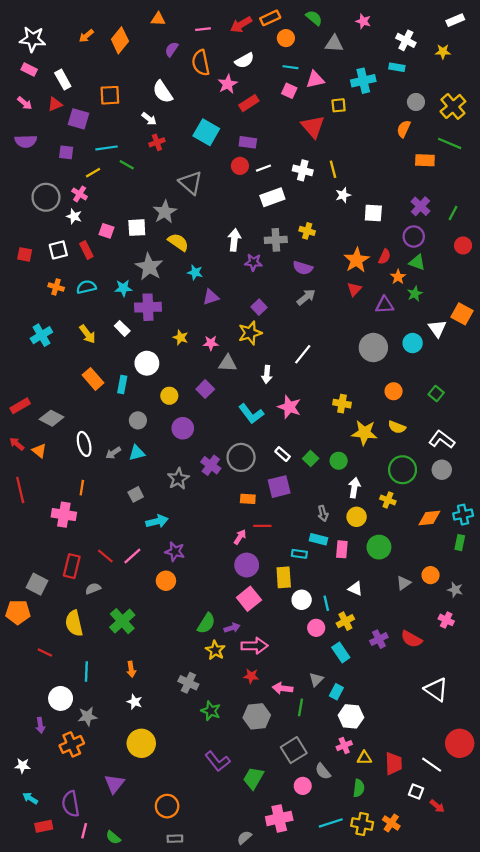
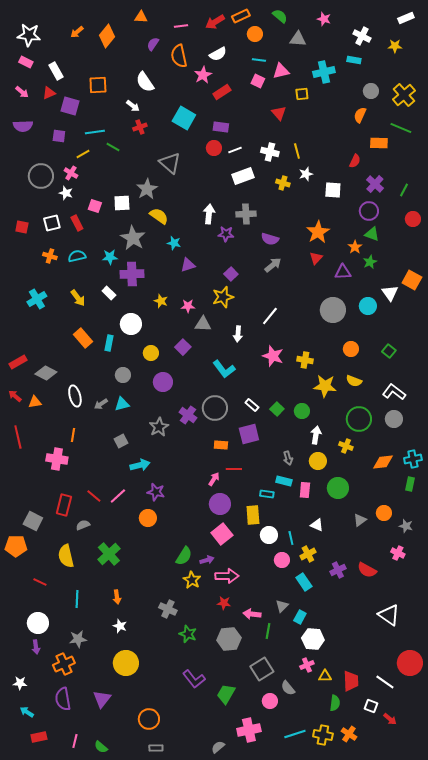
red triangle: (313, 127) -> (279, 113), size x0.7
yellow cross: (307, 231) -> (283, 183), moved
red semicircle: (385, 257) -> (355, 161), moved
pink star: (289, 407) -> (273, 356), moved
orange triangle: (39, 451) -> (35, 402), turned -48
white circle: (61, 698) -> (38, 623), moved
green semicircle: (359, 788) -> (335, 703), moved
purple semicircle: (71, 804) -> (63, 699), moved

